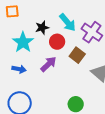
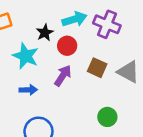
cyan arrow: (68, 22) -> (74, 19), turned -54
brown square: (77, 55) -> (97, 68), moved

